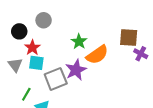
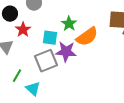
cyan square: (36, 63) -> (50, 38), moved
purple star: (76, 70) -> (66, 52), turned 30

